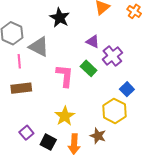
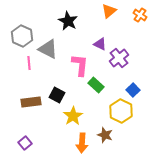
green rectangle: (89, 68) -> (96, 85), moved
pink L-shape: (65, 76) -> (80, 65), moved
brown rectangle: (21, 88) -> (31, 102), moved
purple square: (26, 133) -> (25, 143), moved
black square: (48, 142) -> (57, 95), moved

